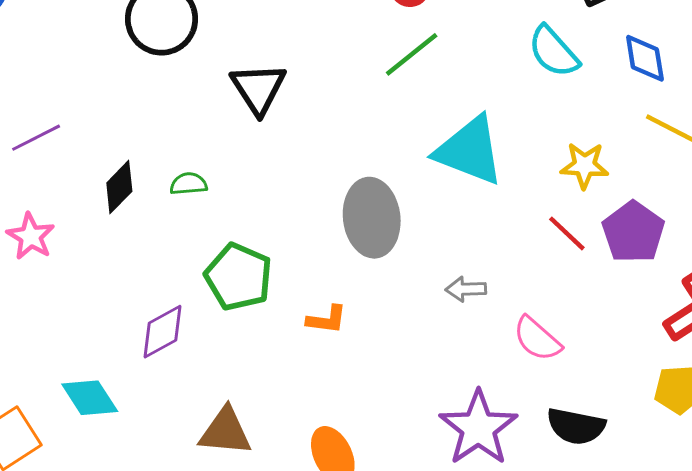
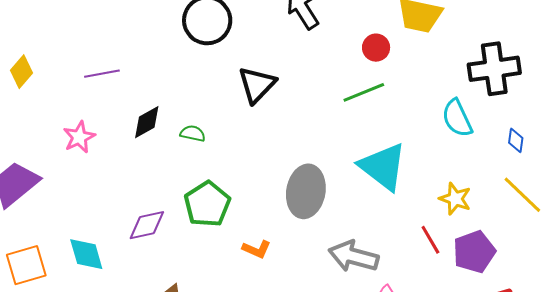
blue diamond: (645, 58) -> (516, 140), size x0.7
gray arrow: (466, 289) -> (353, 256), size x1.8

